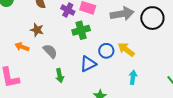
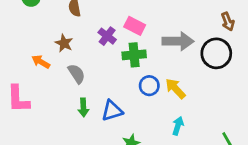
purple cross: (68, 10) -> (107, 36), moved
green cross: (81, 30) -> (134, 55), moved
blue triangle: (88, 64) -> (112, 111), moved

